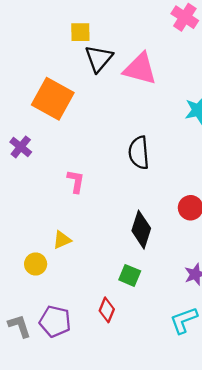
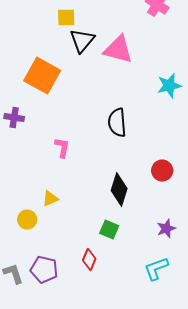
purple cross: (21, 147) -> (14, 118), turned -30

